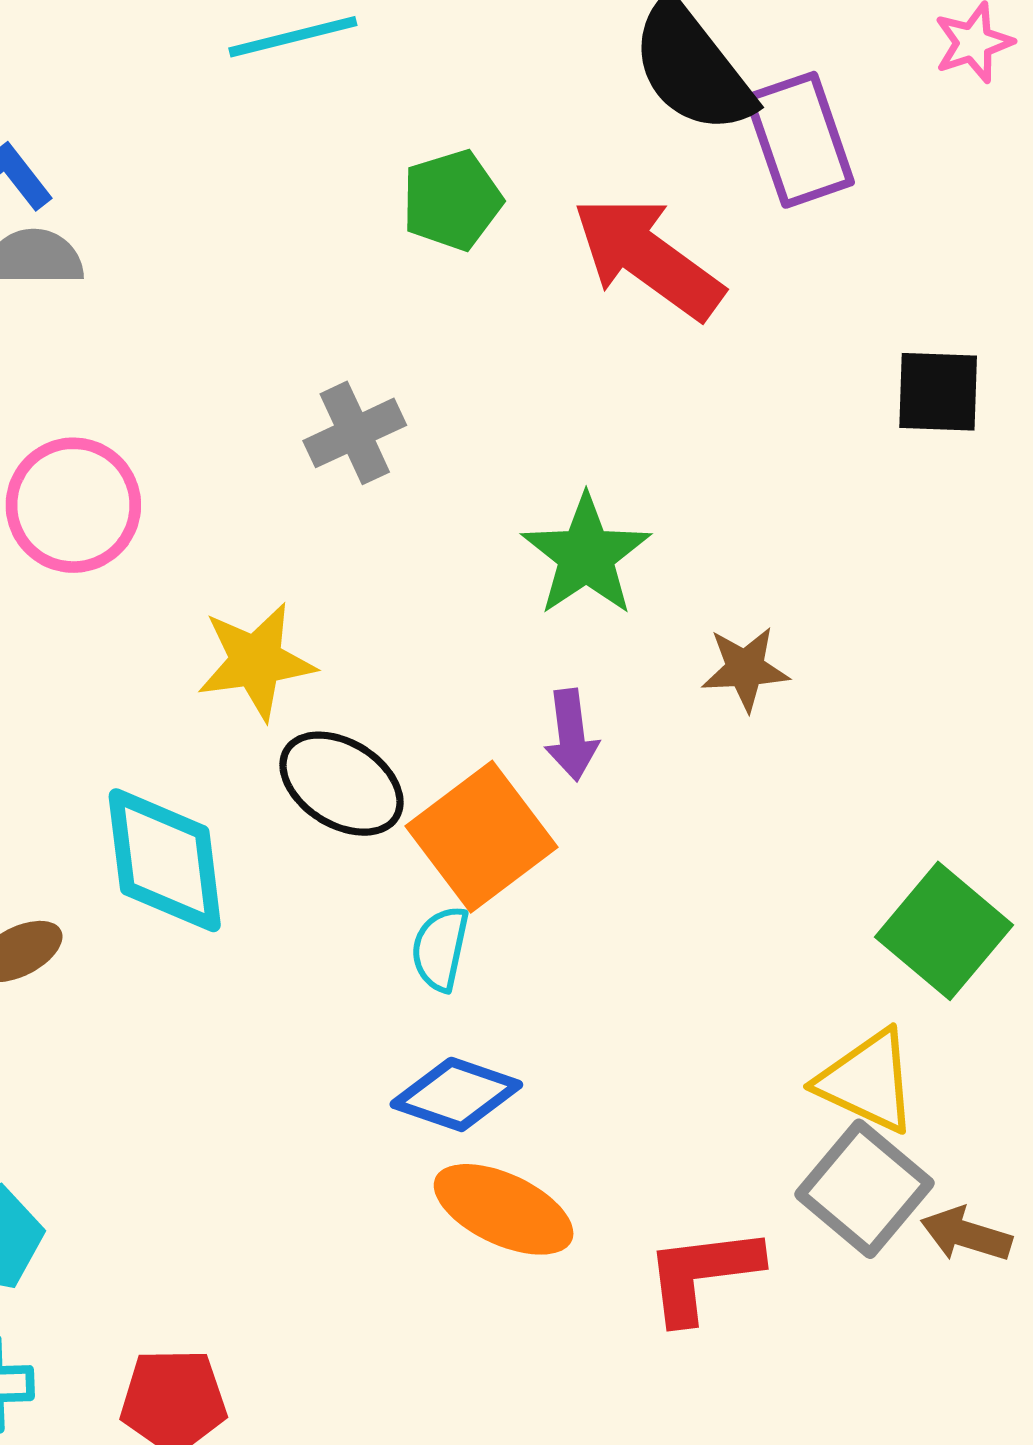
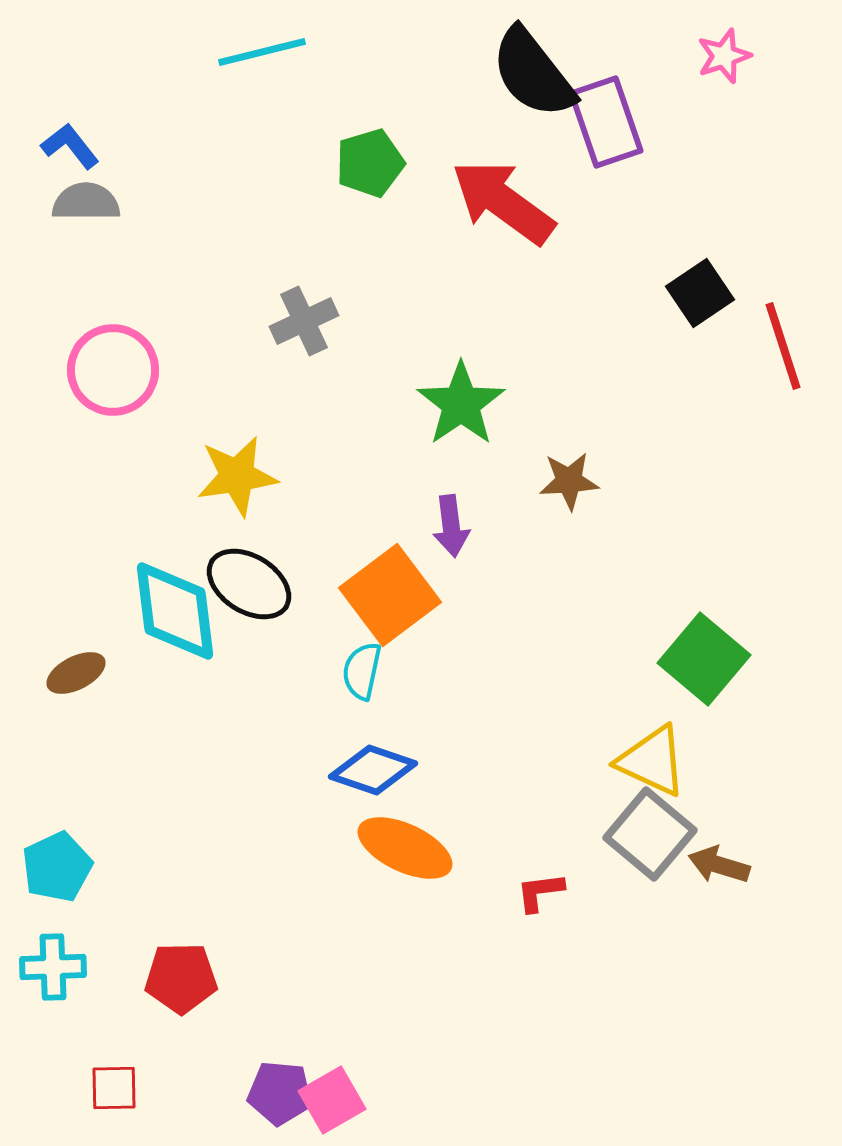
black square: (938, 392) -> (700, 293), turned -36
black ellipse: (341, 784) -> (249, 584), moved
red L-shape: (702, 1274) -> (540, 892), size x0.6

